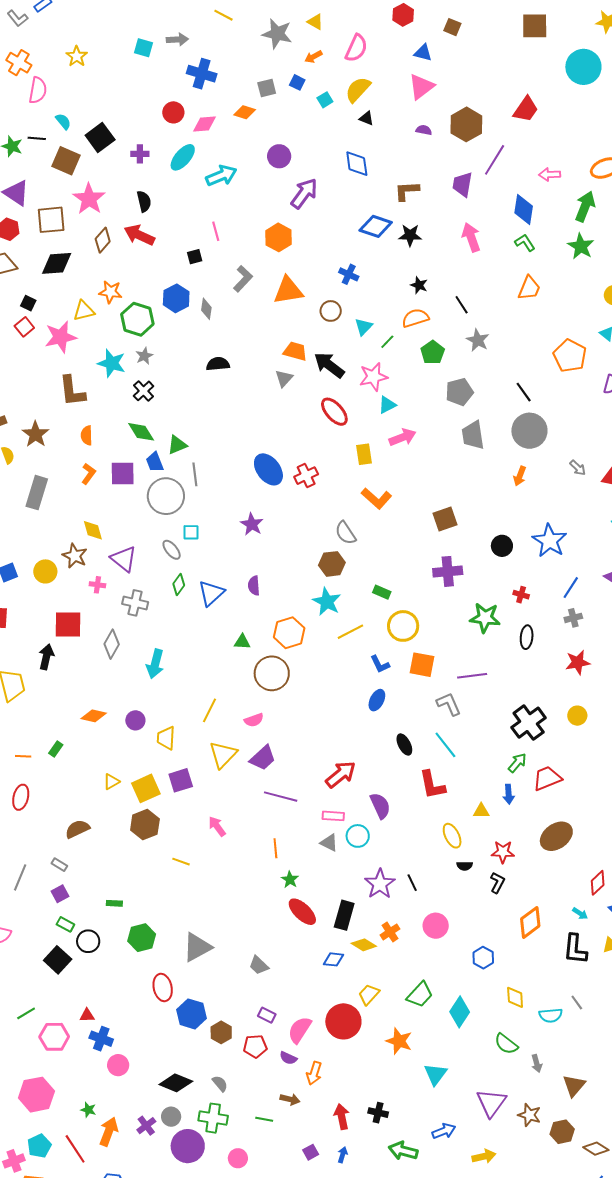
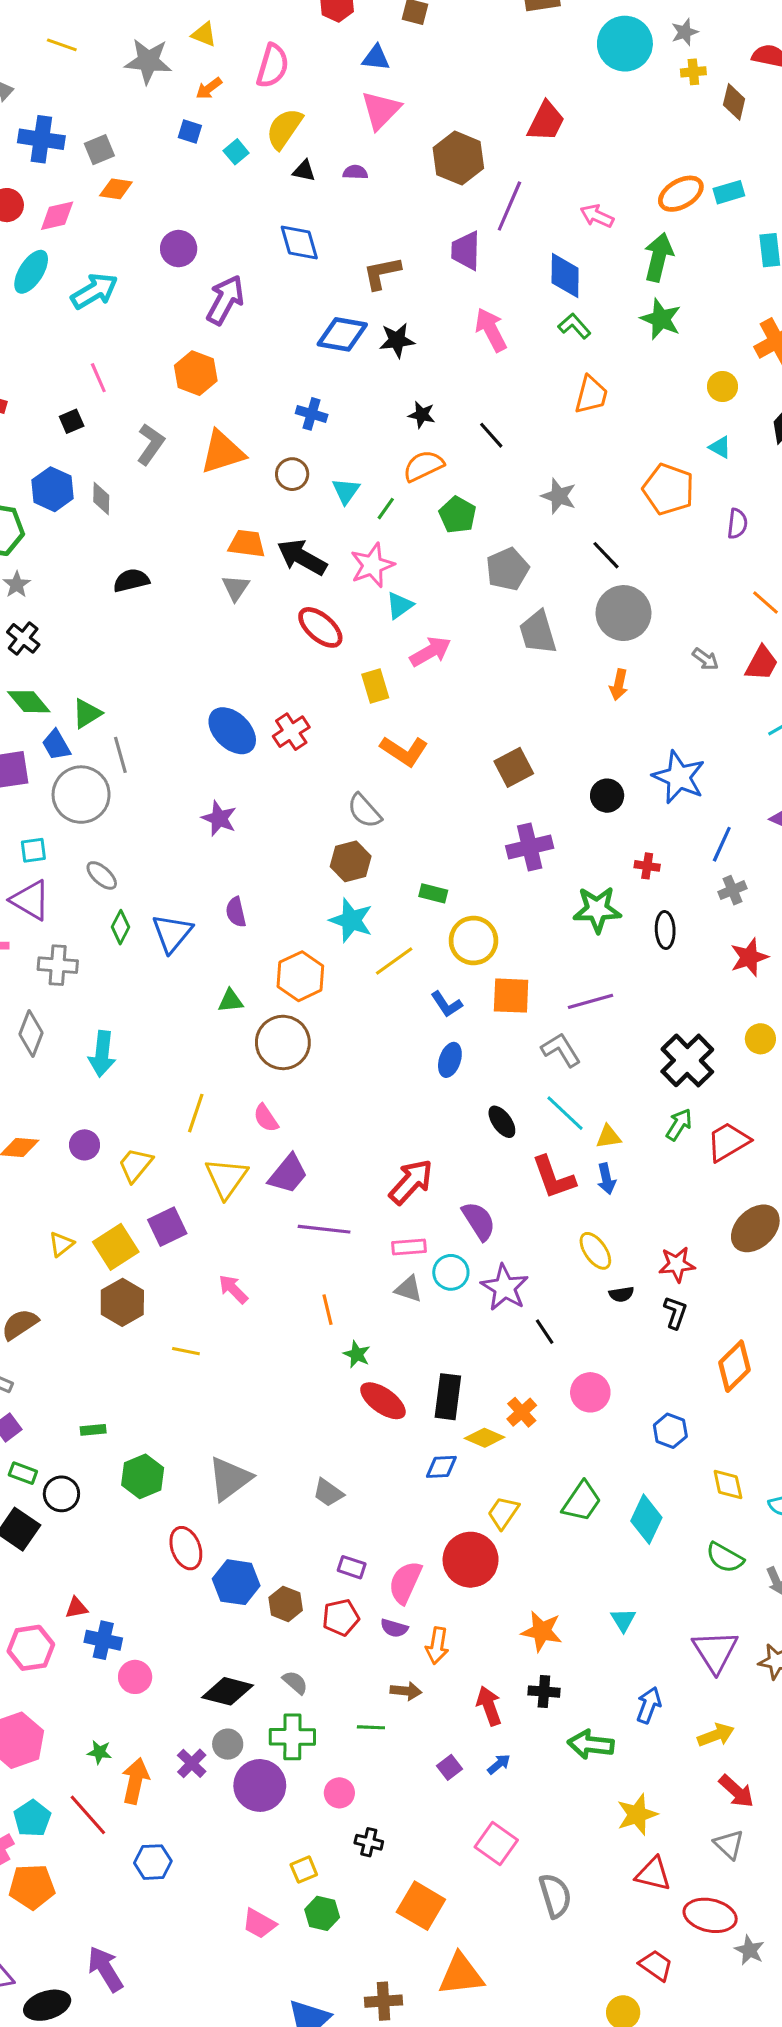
gray square: (267, 88) -> (99, 150), moved
purple semicircle: (424, 130) -> (355, 172), moved
pink arrow: (550, 174) -> (597, 216), turned 35
gray star: (478, 340) -> (559, 496), moved
cyan square: (191, 532) -> (33, 850), moved
pink semicircle: (254, 720) -> (266, 1118), turned 84
yellow trapezoid: (166, 738) -> (135, 1165), turned 45
blue arrow: (509, 794) -> (606, 1179), moved
yellow triangle: (481, 811) -> (608, 1137), moved
purple star: (380, 884) -> (505, 1288), moved
orange star: (399, 1041) -> (542, 1631), moved
cyan triangle: (435, 1074) -> (623, 1620), size x0.7
blue arrow: (444, 1131) -> (649, 1705), turned -40
blue arrow: (343, 1155) -> (499, 1764), turned 42

